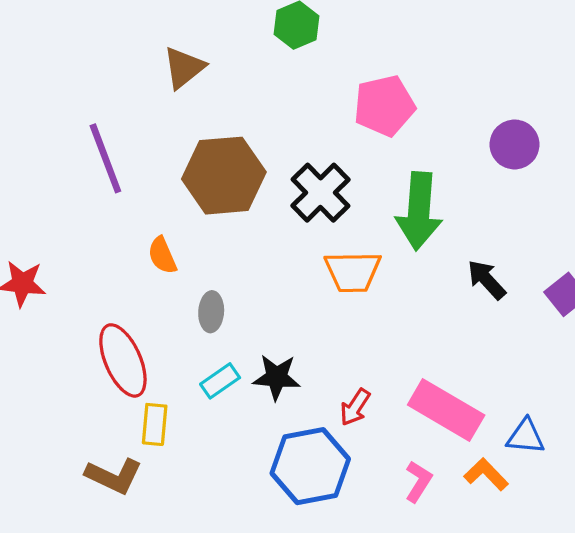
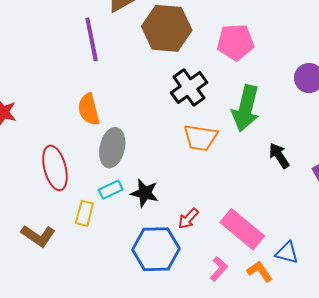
purple line: (105, 158) -> (92, 39), moved
brown hexagon: (224, 176) -> (167, 28), moved
orange semicircle: (162, 255) -> (89, 109), size x1.4
gray ellipse: (211, 312) -> (112, 148), size x1.6
yellow rectangle: (155, 424) -> (84, 213), moved

